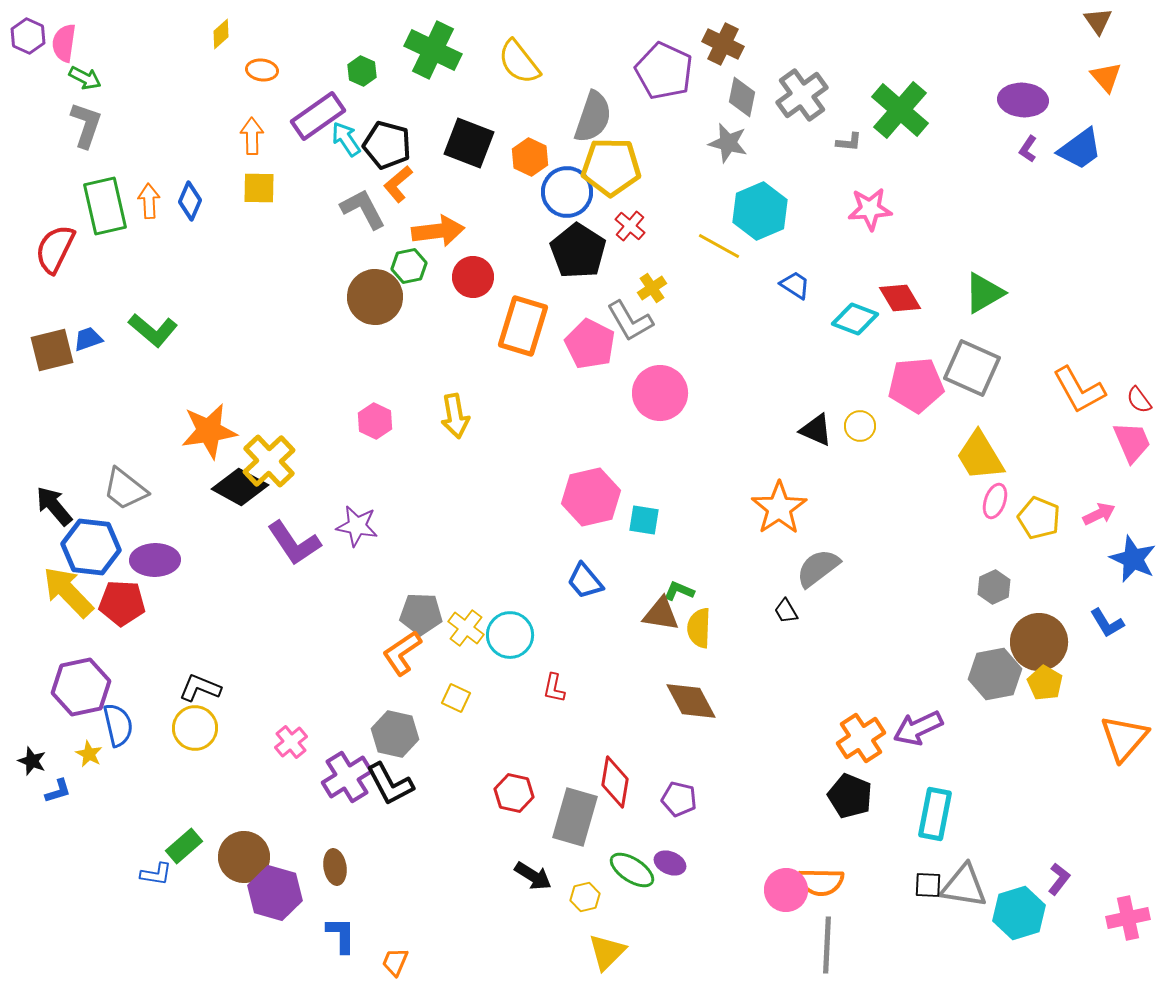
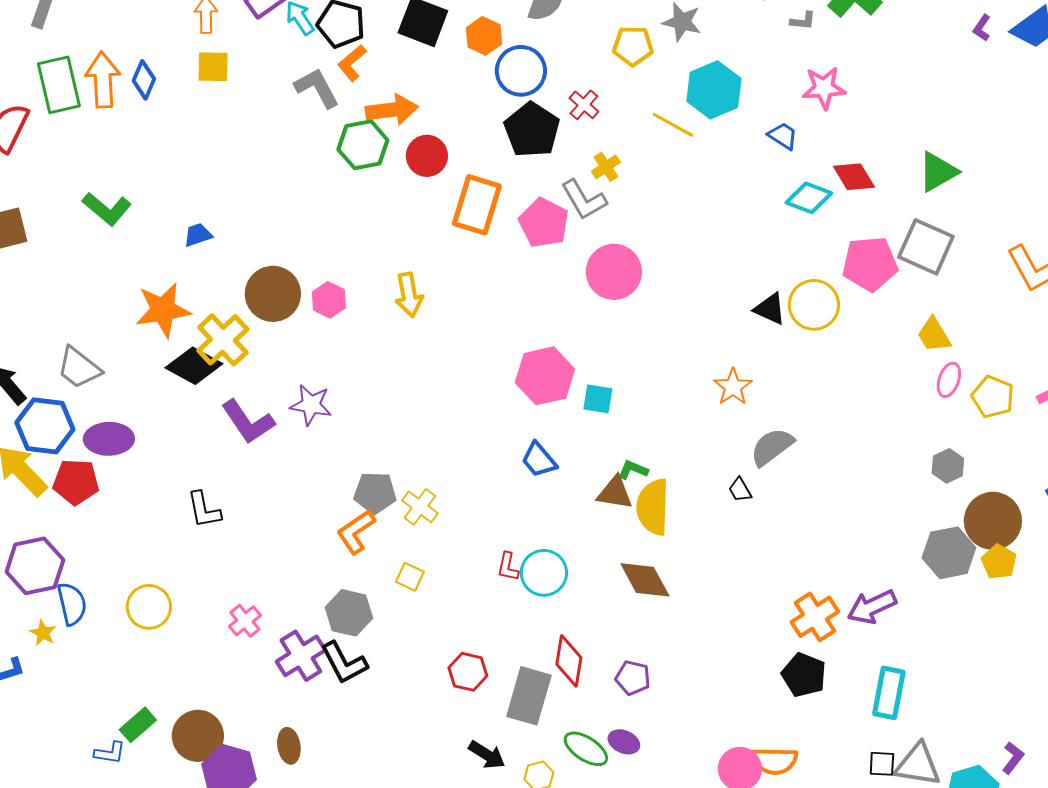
yellow pentagon: (611, 167) -> (633, 46), moved, size x0.7
orange arrow: (149, 201) -> (103, 80), size x1.6
green hexagon: (409, 266) -> (363, 145), size x1.4
blue trapezoid: (795, 285) -> (783, 136), moved
brown circle: (375, 297) -> (273, 294), moved
blue trapezoid: (88, 339) -> (198, 235), moved
yellow circle: (860, 426) -> (814, 305), size x1.6
yellow trapezoid: (980, 456) -> (934, 335), size x0.7
orange star: (779, 508) -> (733, 387), size x0.7
yellow semicircle: (699, 628) -> (653, 507), size x1.4
cyan circle: (510, 635) -> (544, 573), moved
black L-shape: (200, 688) -> (204, 510), moved, turned -123

